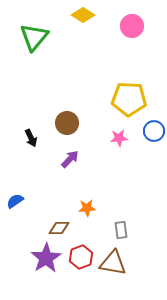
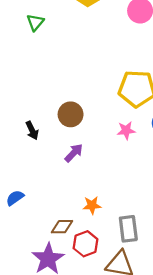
green triangle: (34, 37) -> (35, 22), size x0.6
gray rectangle: (121, 230) -> (128, 229), size x1.4
red hexagon: (81, 257) -> (86, 244), moved

